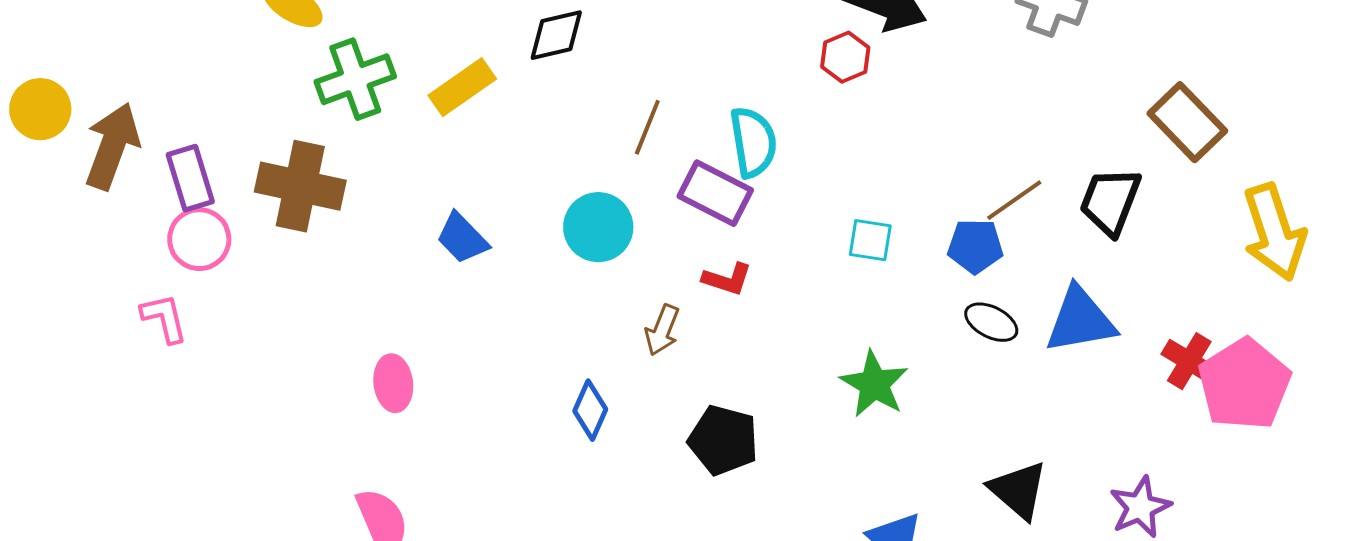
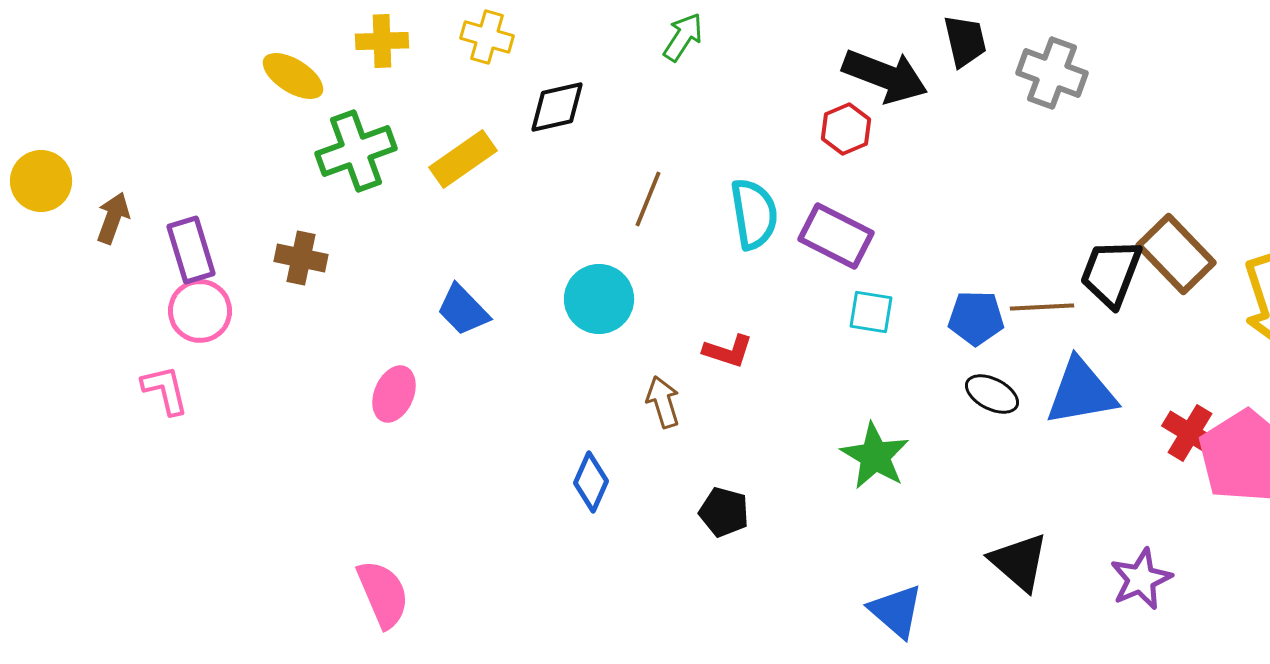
brown rectangle: (1187, 122) -> (1176, 254), moved
brown arrow: (112, 146) -> (113, 218), size x0.6
brown cross: (300, 186) -> (301, 258), size x0.6
purple rectangle: (715, 193) -> (836, 236), moved
brown line: (1014, 200) -> (1042, 307), moved, turned 32
brown arrow: (662, 330) -> (663, 402), turned 141
pink ellipse: (393, 383) -> (394, 394), moved, turned 30
black pentagon: (723, 440) -> (724, 512), size x0.7

